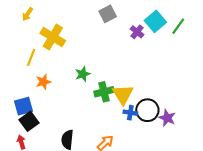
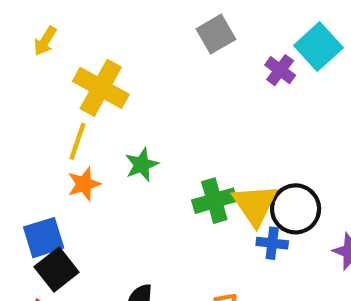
yellow line: (31, 57) -> (77, 141), moved
green star: (83, 74) -> (142, 165), moved
black circle: (147, 110) -> (296, 209), moved

